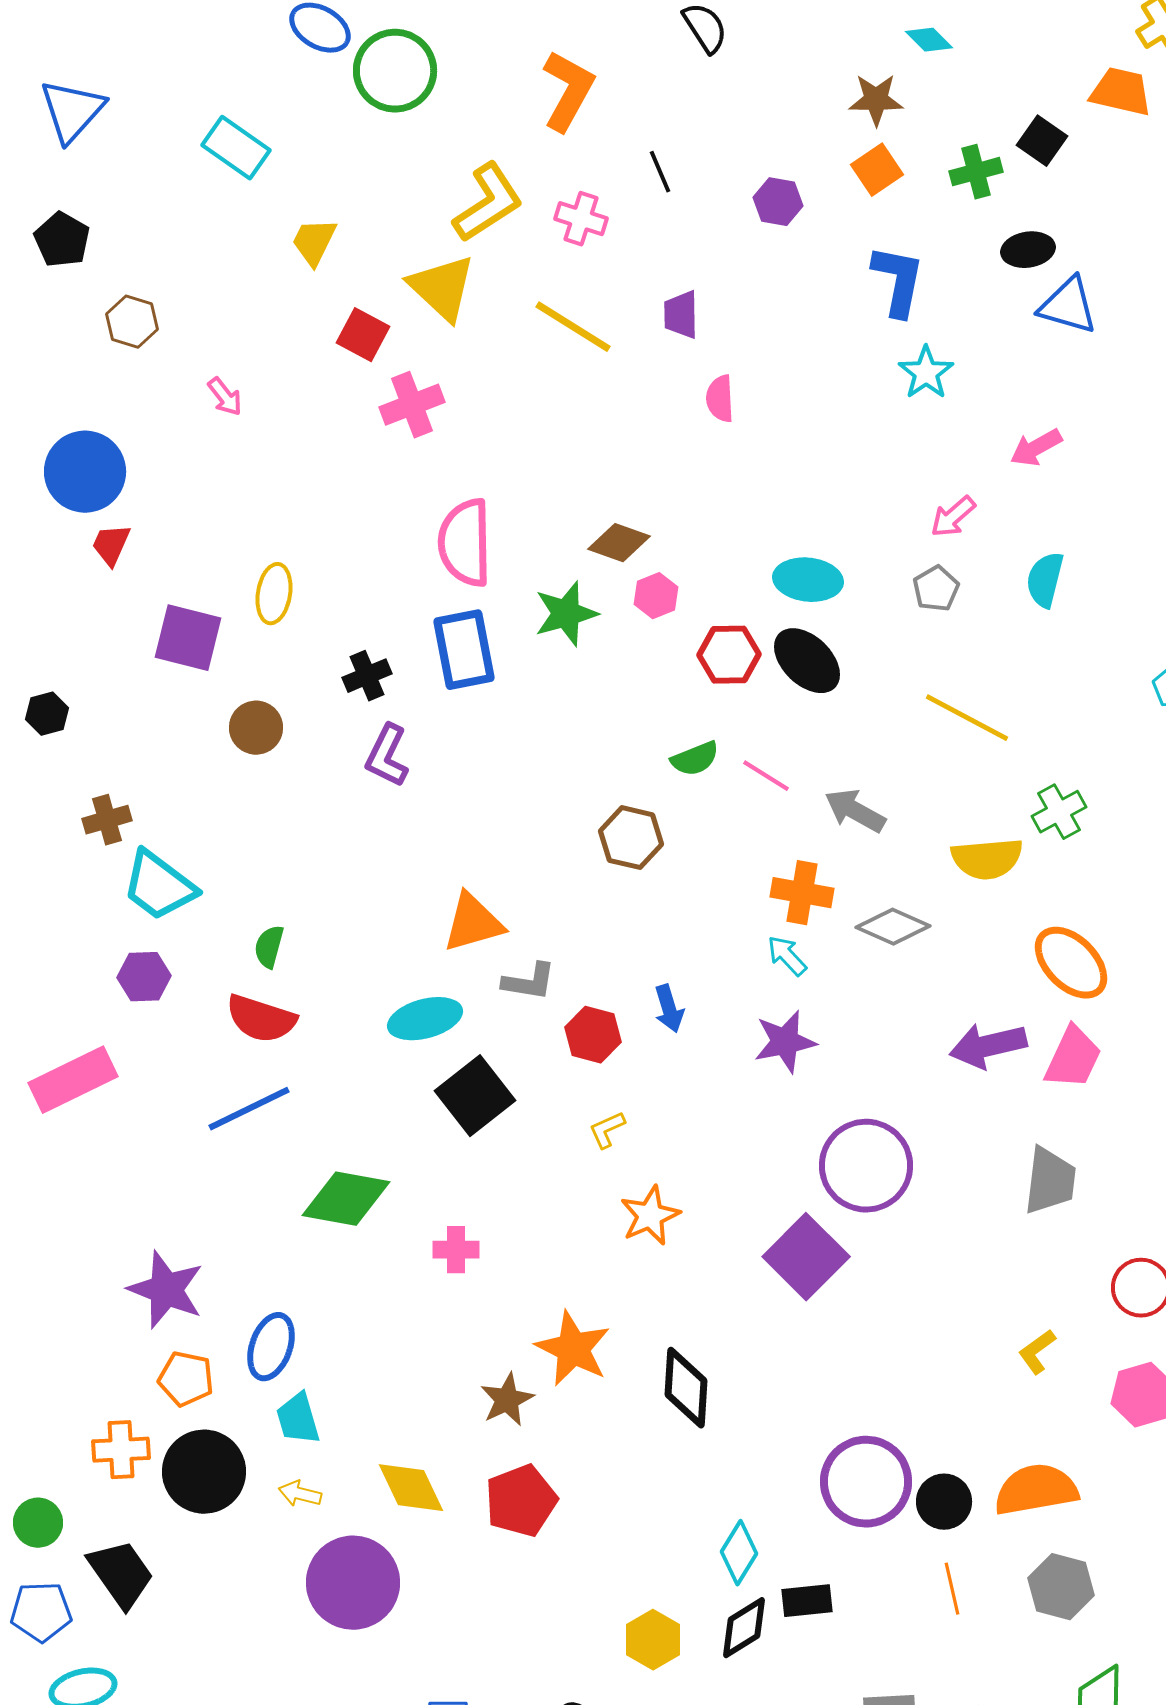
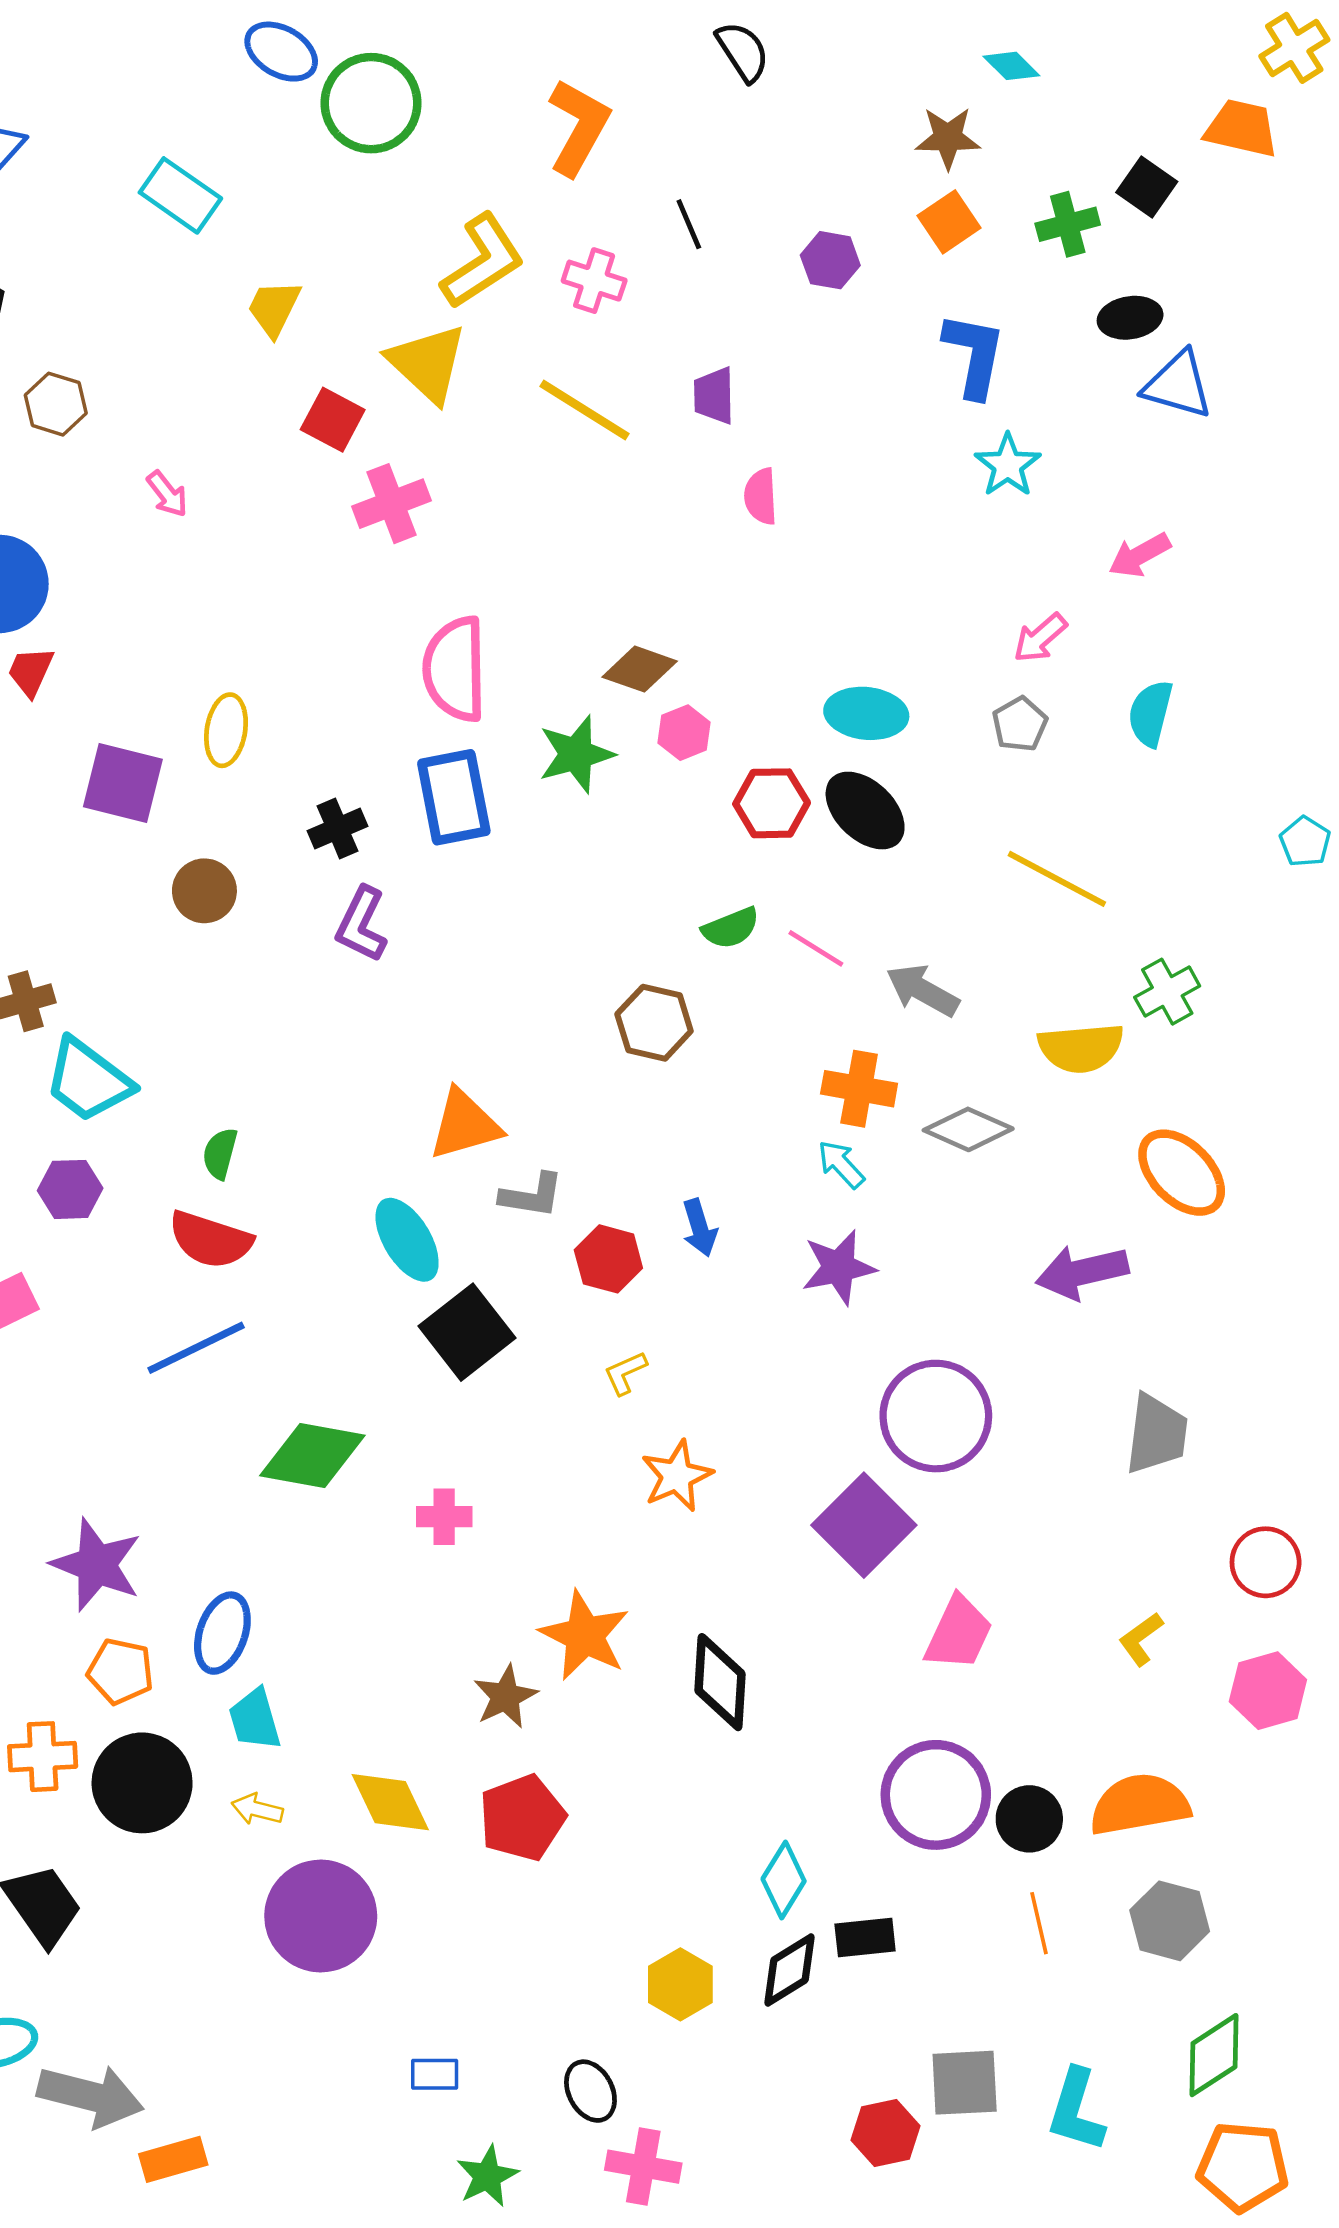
cyan ellipse: (425, 1019) -> (407, 1240), turned 74
pink trapezoid: (1073, 1058) -> (959, 1633), moved

